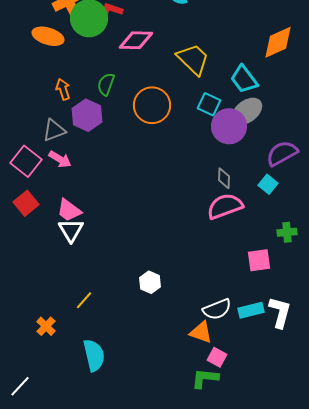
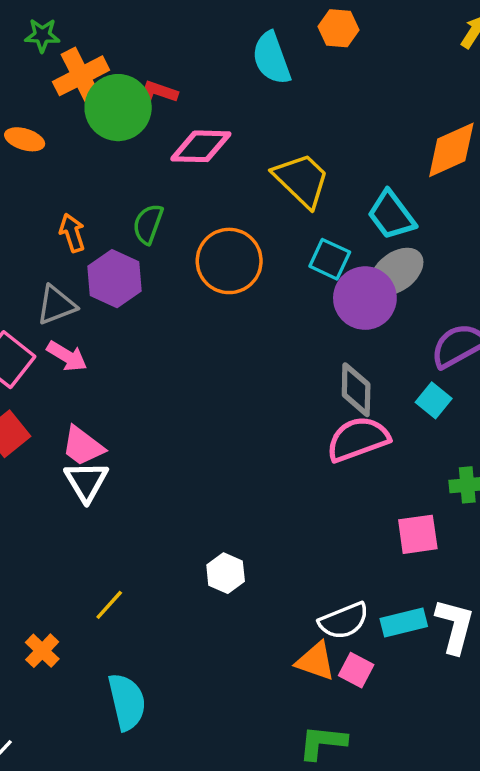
orange ellipse: (48, 36) -> (25, 139), moved, size x0.7
gray diamond: (224, 178) -> (356, 390), size x1.4
pink square: (217, 357) -> (356, 670), moved

